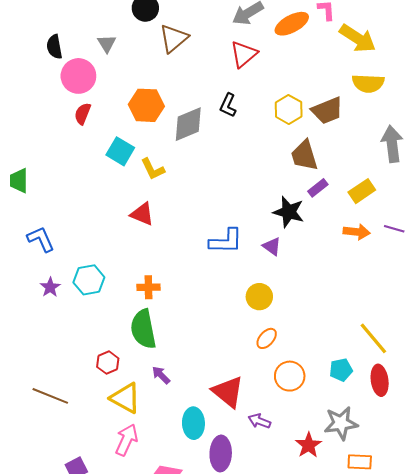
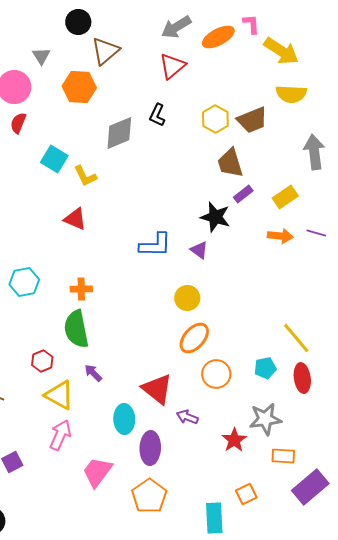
orange hexagon: (146, 105) -> (79, 87), moved
orange ellipse: (267, 338) -> (194, 338), size x1.5

